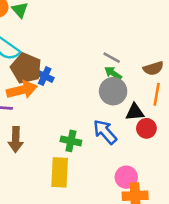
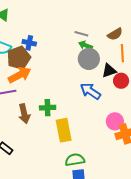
brown pentagon: (26, 68) -> (19, 58), turned -30
blue cross: (45, 76) -> (29, 43), moved
green cross: (71, 141) -> (48, 108), moved

